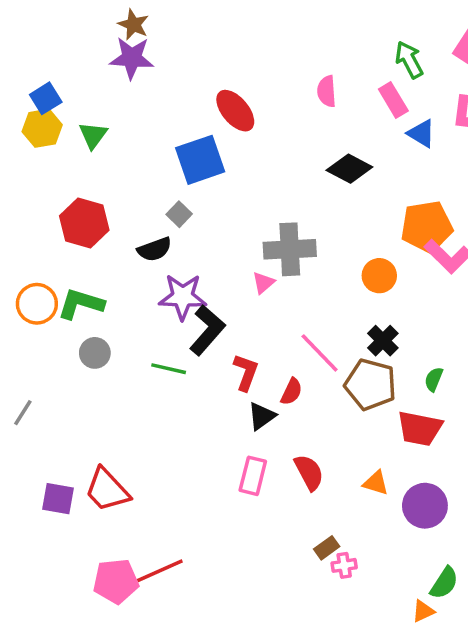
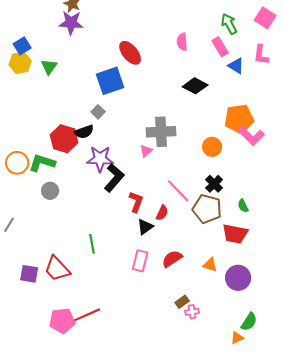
red hexagon: (84, 223) -> (64, 139), moved
green line: (169, 369) -> (92, 244), moved, turned 66
green semicircle: (434, 379) -> (243, 206), turned -48
red semicircle: (309, 472) -> (172, 259), turned -95

